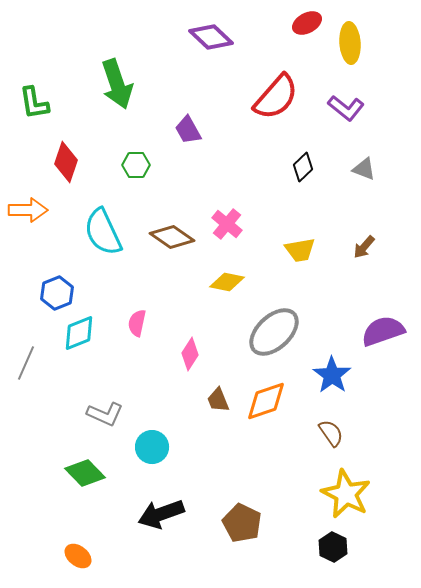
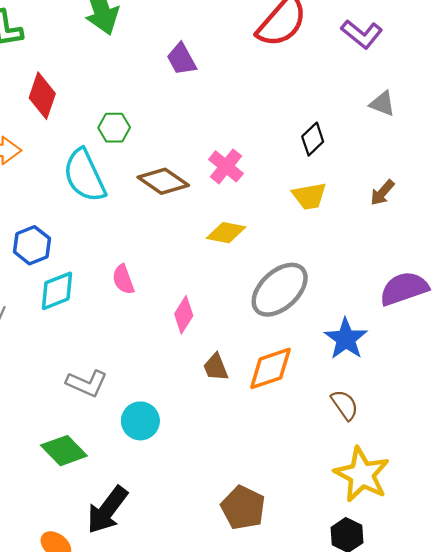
green hexagon: (136, 165) -> (114, 128), moved
black diamond: (303, 167) -> (313, 139), moved
pink semicircle: (137, 323) -> (123, 279), turned -32
black arrow: (161, 514) -> (107, 510), moved, turned -33

